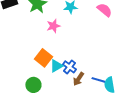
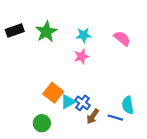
pink star: (53, 26) -> (81, 57), moved
cyan semicircle: (109, 85) -> (128, 105), moved

